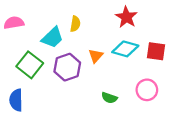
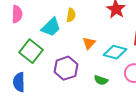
pink semicircle: (14, 23) -> (17, 14), turned 102
cyan diamond: (125, 49) -> (115, 52), moved
purple hexagon: (67, 67) -> (66, 68), moved

